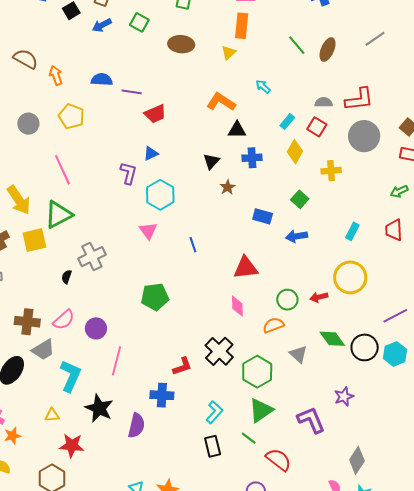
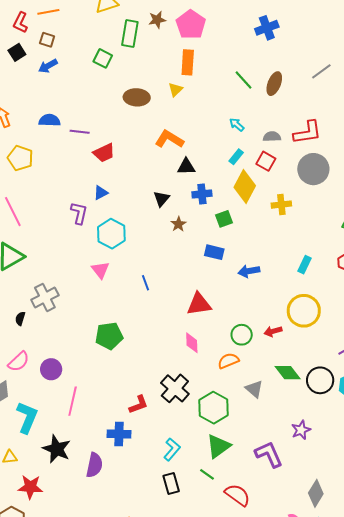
green square: (139, 22) -> (103, 58), moved
brown ellipse: (181, 44) -> (137, 97), moved
cyan arrow: (263, 87) -> (237, 125), moved
yellow diamond: (295, 152) -> (245, 186), size x1.4
green square: (300, 199) -> (224, 219), moved, turned 30

